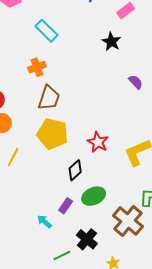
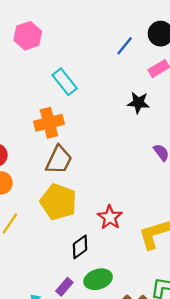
black star: (111, 42) -> (138, 103), turned -30
orange cross: (37, 67) -> (49, 123), size x1.4

